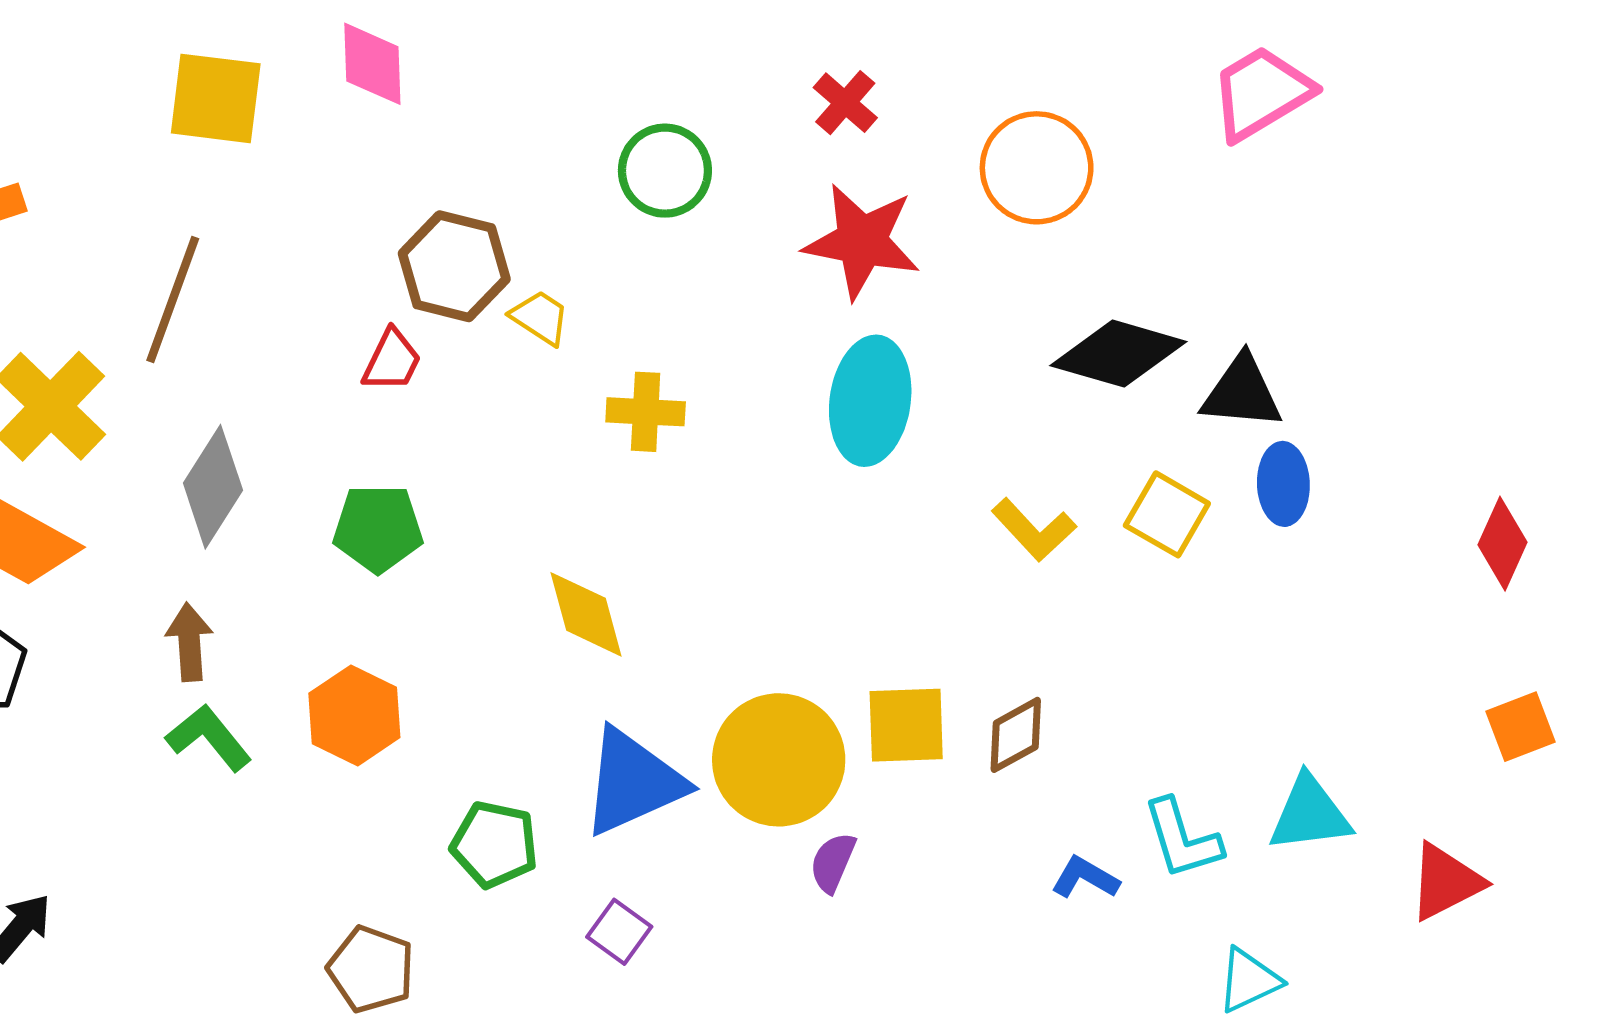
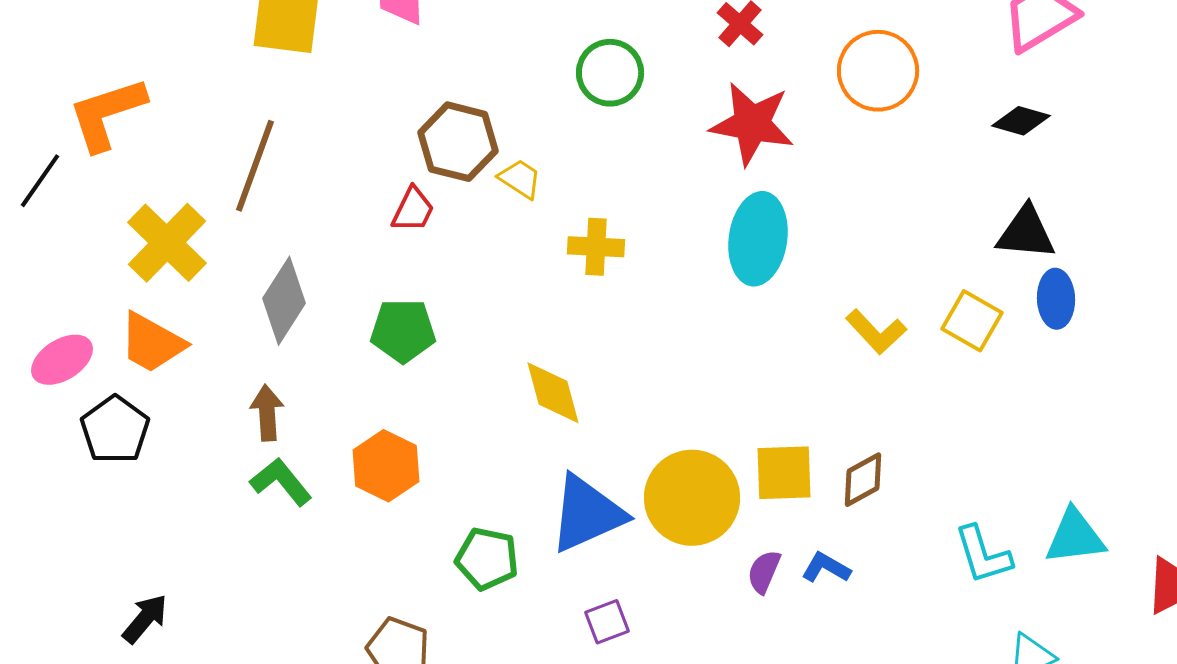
black diamond: (1118, 354) -> (1021, 121), moved, size x0.6
purple semicircle: (833, 862) -> (764, 572), moved
blue L-shape: (1085, 878) -> (826, 568), moved
purple square: (619, 932) -> (607, 622), moved, turned 33

